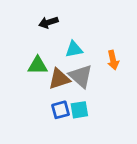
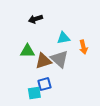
cyan triangle: (74, 49) -> (63, 38), moved
cyan square: (79, 110) -> (34, 93), moved

